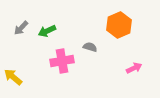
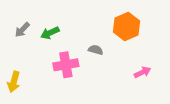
yellow arrow: (13, 77) -> (14, 82), turned -114

